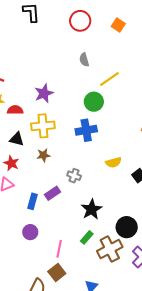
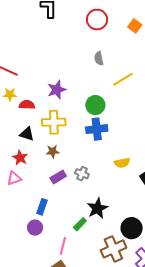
green circle: (94, 102) -> (95, 105), moved
purple rectangle: (52, 193) -> (58, 177), moved
blue rectangle: (33, 201) -> (42, 207), moved
green rectangle: (87, 237) -> (80, 224), moved

